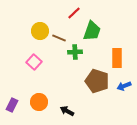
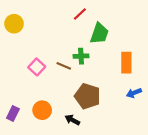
yellow circle: (40, 31) -> (14, 24), moved
brown line: (59, 38) -> (64, 66), moved
brown pentagon: (97, 81) -> (88, 96), moved

